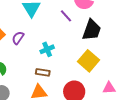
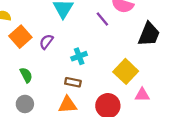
black trapezoid: (92, 30) -> (149, 34), moved
pink triangle: (109, 88) -> (142, 95), moved

